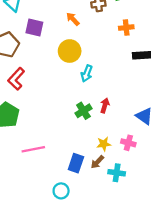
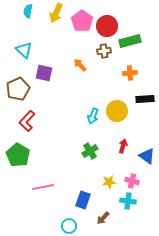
yellow circle: (70, 51) -> (117, 111), moved
red arrow: (105, 105) -> (123, 146), moved
brown arrow: (97, 162) -> (103, 218), moved
cyan cross: (117, 173) -> (128, 201), moved

